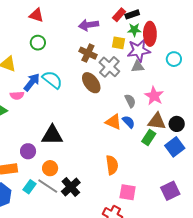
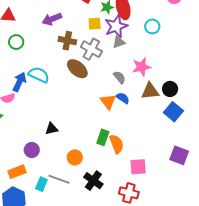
purple arrow: (89, 25) -> (52, 19), moved
pink star: (154, 96) -> (142, 67), turned -30
orange triangle: (113, 122) -> (108, 102), turned 42
black triangle: (52, 135) -> (52, 129), size x0.6
green rectangle: (149, 137) -> (103, 137), moved
orange circle: (50, 168) -> (75, 157), moved
black cross: (71, 187) -> (93, 181), moved
purple square: (170, 191) -> (179, 155), turned -30

